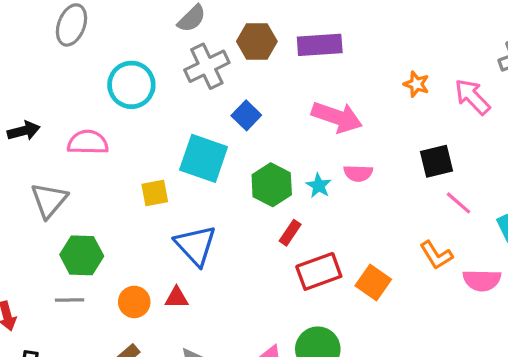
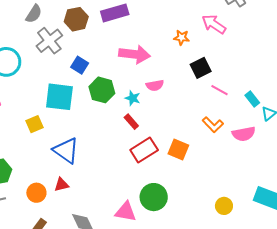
orange star: (416, 84) -> (182, 38), moved
green hexagon: (272, 185) -> (102, 90), moved
red rectangle: (290, 233) -> (131, 122), moved, turned -63

